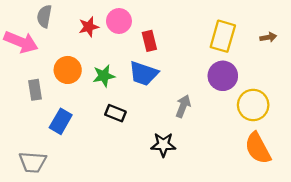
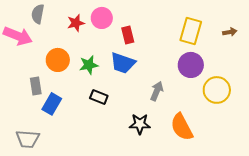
gray rectangle: (35, 90) -> (36, 86), moved
orange semicircle: (258, 148) -> (182, 127), moved

